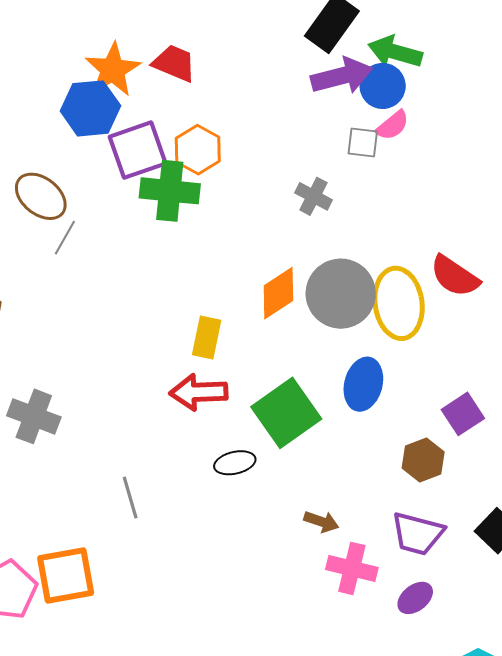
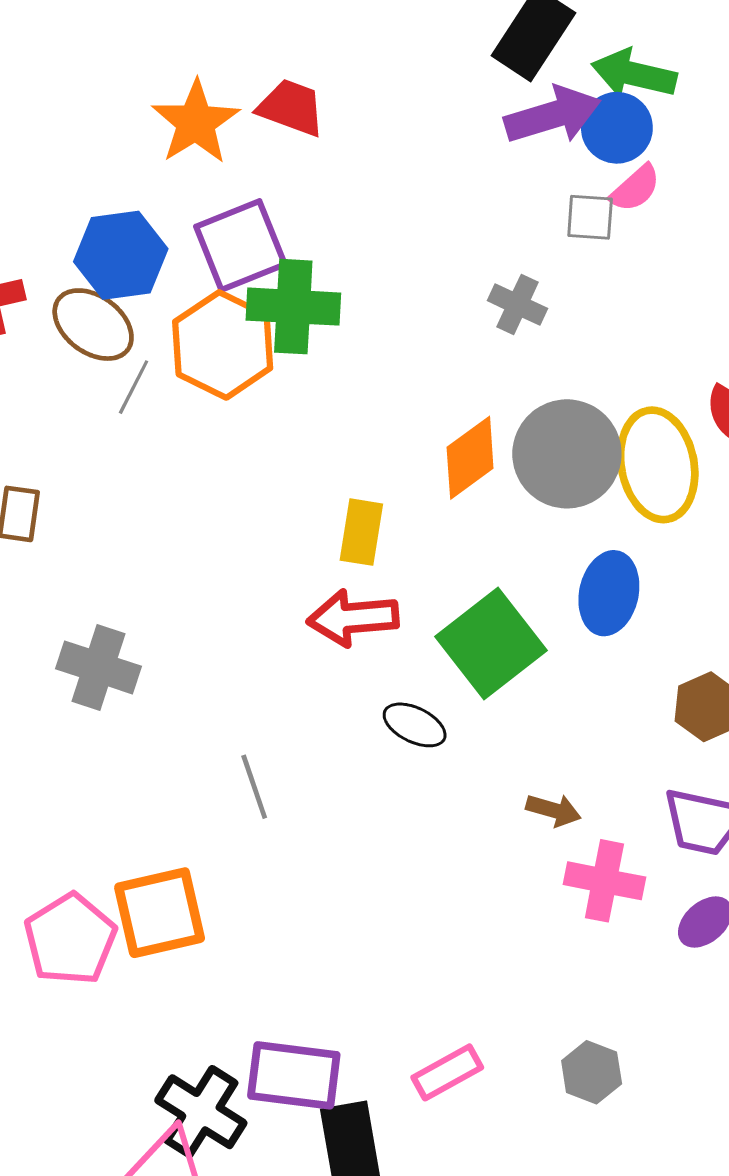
blue hexagon: (90, 108) -> (121, 255), moved
orange hexagon: (198, 150) -> (223, 345), moved, size x1.4
black ellipse: (235, 463) -> (415, 725), turned 42

